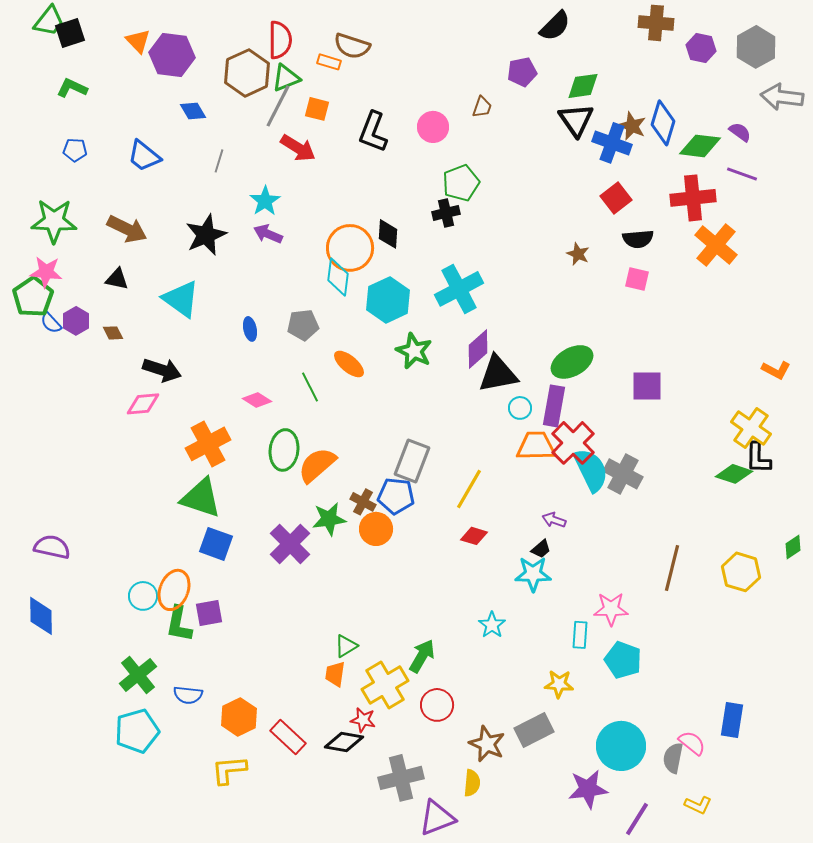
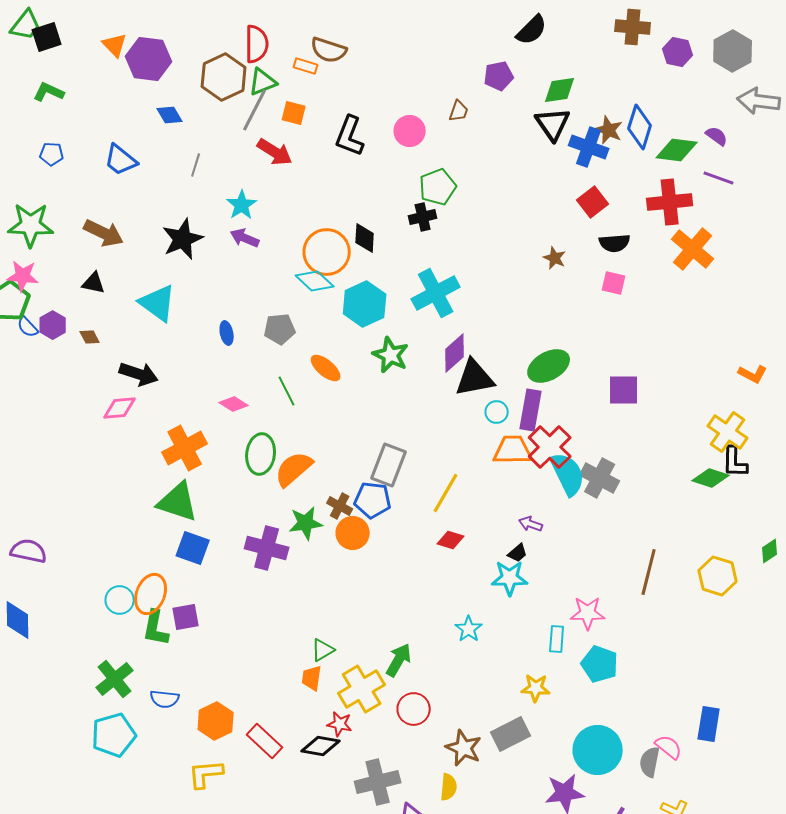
cyan diamond: (338, 277) -> (315, 281), turned -54
purple cross: (290, 544) -> (267, 548), turned -30

